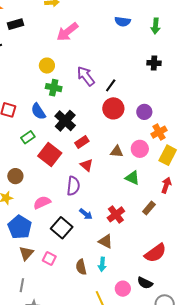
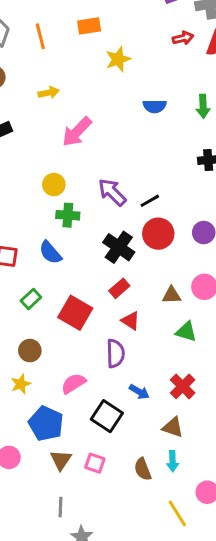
black line: (111, 85) -> (150, 201), turned 32
black cross: (65, 121) -> (119, 247), moved
green rectangle: (28, 137) -> (31, 299), moved
green triangle: (132, 178) -> (186, 332), moved

